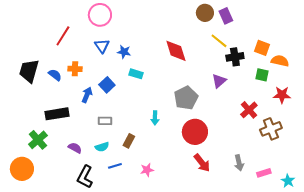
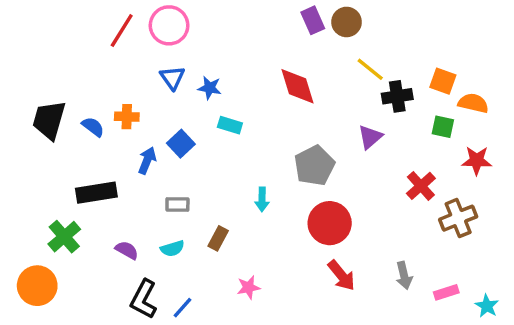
purple rectangle: (226, 16) -> (313, 20), moved
red line: (63, 36) -> (122, 30), moved
blue line: (115, 166) -> (183, 308), moved, turned -32

